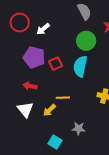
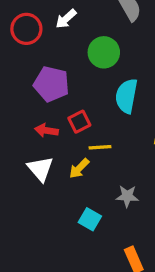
white arrow: (43, 29) -> (66, 19), moved
green circle: (86, 41) -> (104, 52), moved
red square: (55, 64) -> (79, 122), moved

